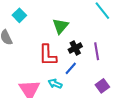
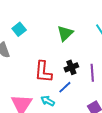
green triangle: (60, 26) -> (65, 33), moved

